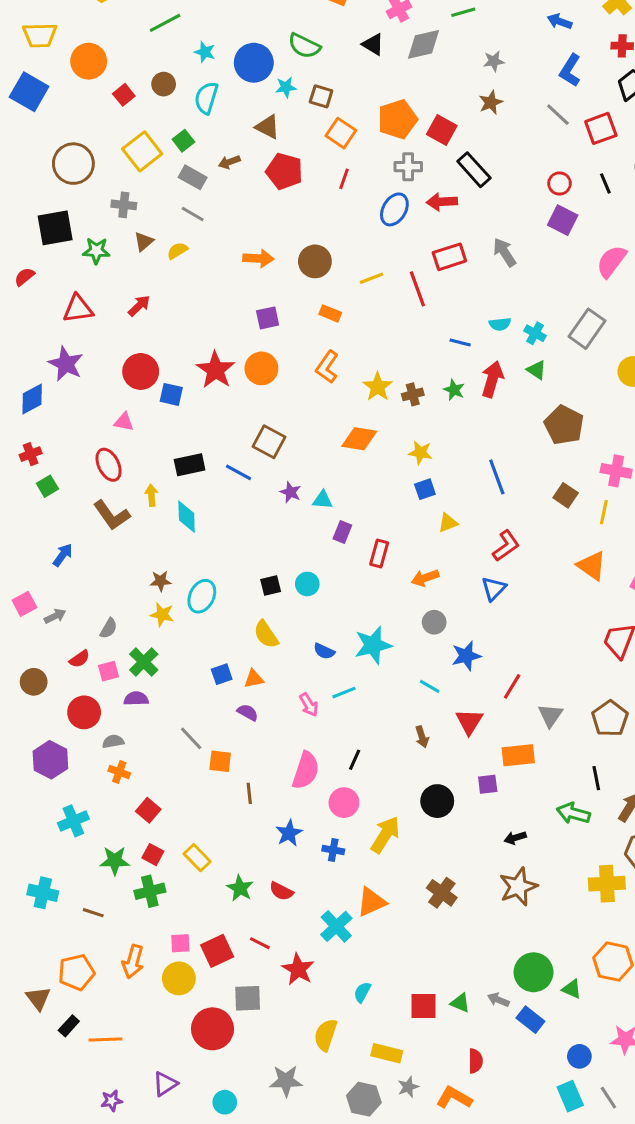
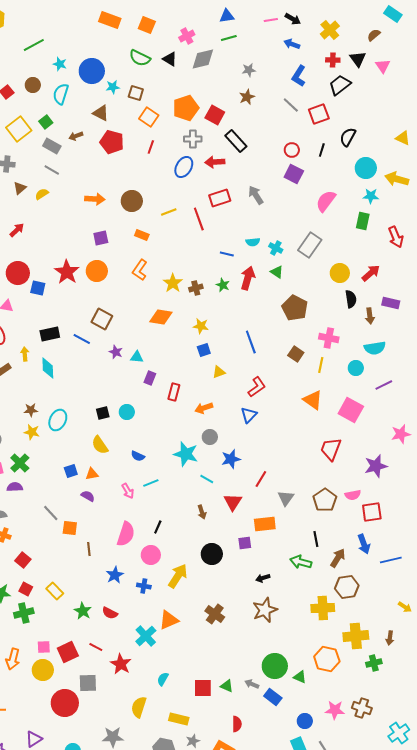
green semicircle: (304, 46) -> (140, 58), moved
black line: (605, 183) -> (322, 150), turned 40
cyan star: (373, 645) -> (186, 454), moved, turned 30

